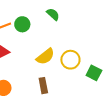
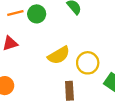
brown rectangle: (43, 86) -> (69, 91), moved

